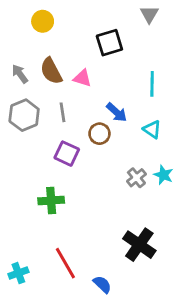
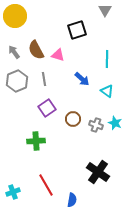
yellow circle: (43, 21) -> (15, 16), moved, size x1.5
brown circle: (99, 134) -> (73, 119), moved
purple square: (67, 154) -> (47, 108), turned 30
gray cross: (136, 178) -> (96, 125), turned -32
blue semicircle: (102, 284) -> (72, 200), turned 56

